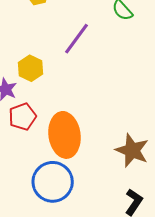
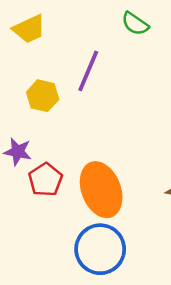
yellow hexagon: (30, 68) -> (43, 96), moved

